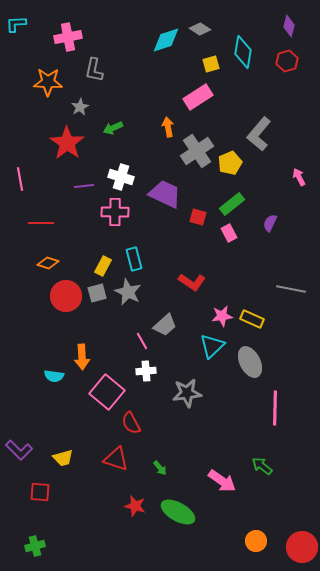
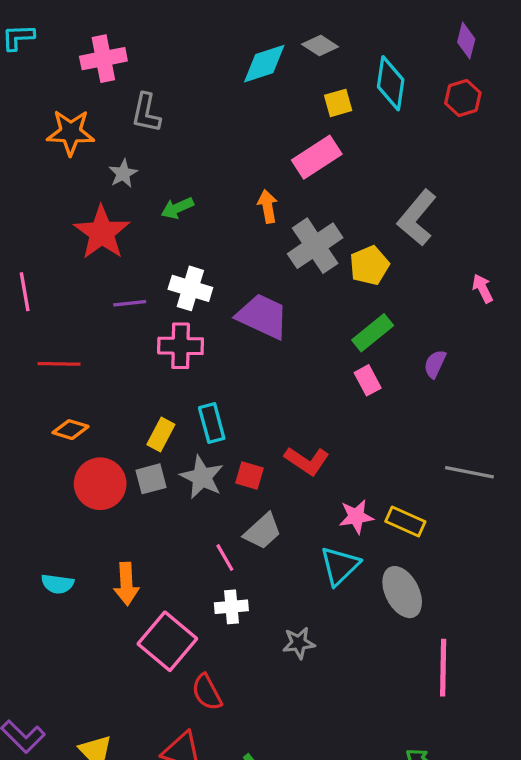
red square: (198, 217) -> (249, 476), moved
cyan semicircle: (54, 376) -> (57, 584), moved
gray star: (187, 393) -> (299, 643), size x0.7

